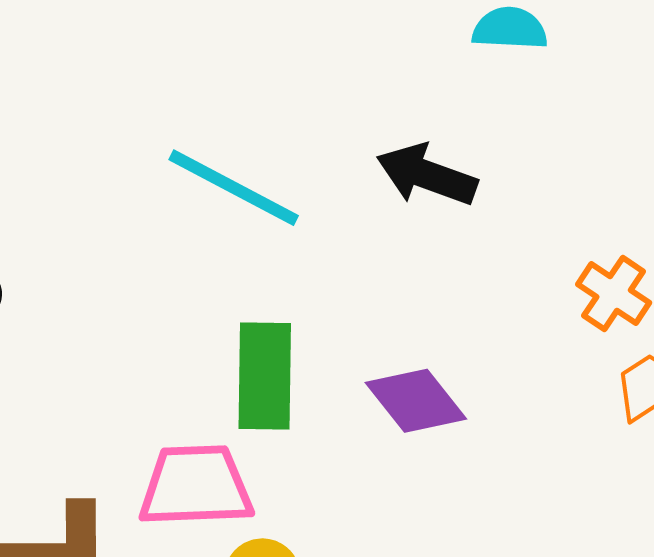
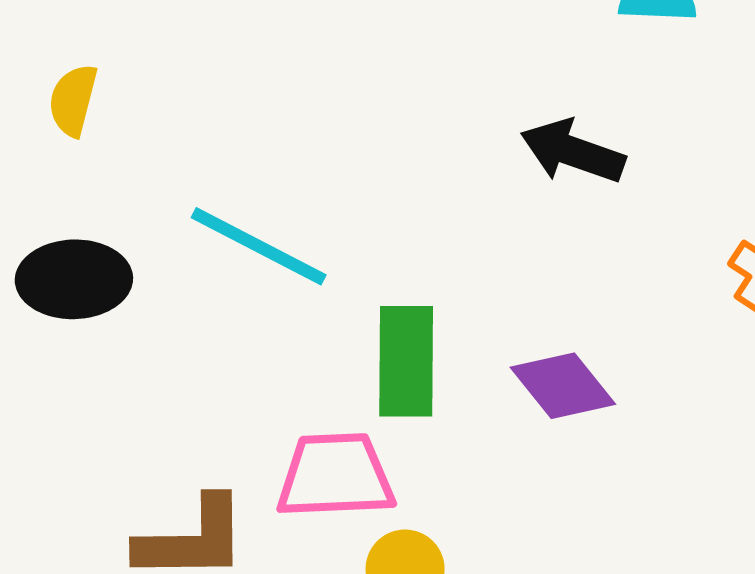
cyan line: (234, 188) -> (259, 246), moved

